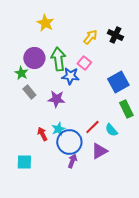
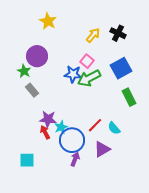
green arrow: (58, 59) -> (89, 78), moved, turned -110
blue square: (118, 82) -> (121, 68), moved
purple star: (56, 99) -> (48, 119), moved
green rectangle: (126, 109) -> (129, 97), moved

